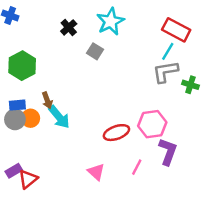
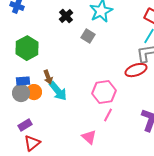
pink hexagon: (152, 124) -> (104, 92), moved
red ellipse: (116, 133) -> (136, 70), moved
pink line: (137, 167) -> (108, 115), moved
purple rectangle: (14, 171) -> (25, 125), moved

